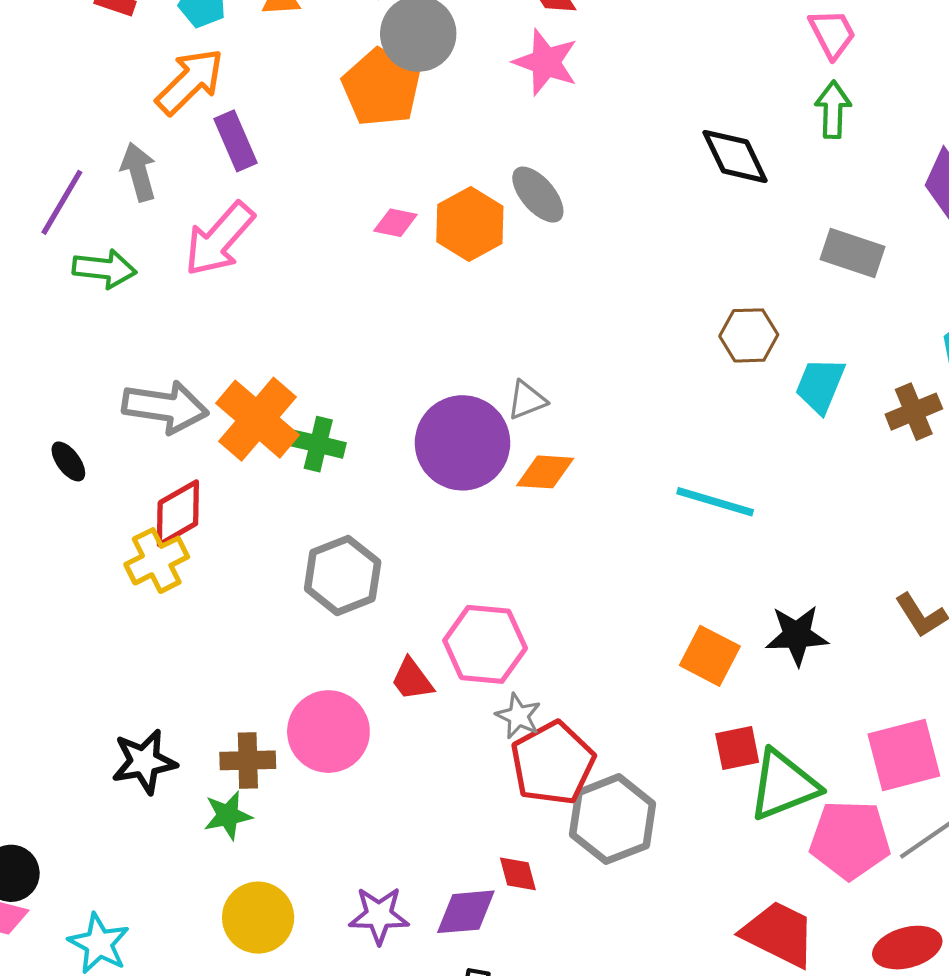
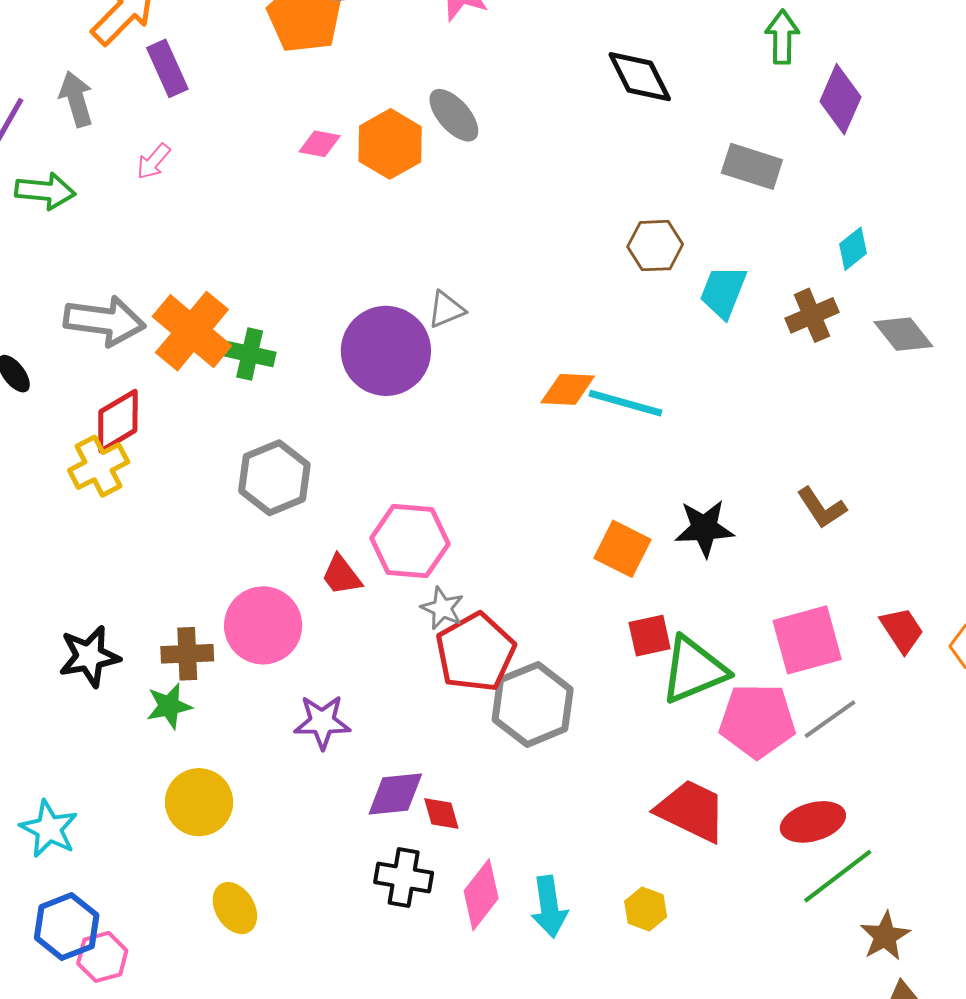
green arrow: (833, 110) -> (782, 37), moved
pink arrow: (219, 239) -> (153, 161), size x0.5
orange diamond: (545, 472) -> (568, 389), moved
red diamond: (518, 874) -> (441, 813), moved
purple star: (379, 915) -> (322, 722), moved

